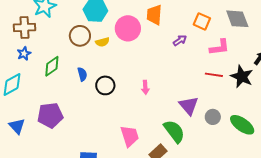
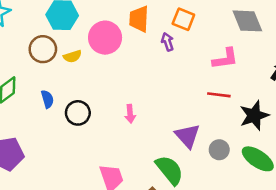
orange square: (202, 21) -> (183, 19), moved
purple arrow: (180, 40) -> (168, 42), moved, turned -72
black star: (242, 77) -> (254, 115), moved, turned 30

